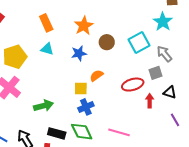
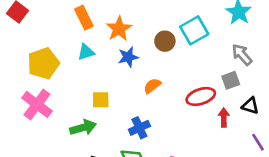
orange star: (84, 26) -> (119, 29), moved
cyan square: (139, 43) -> (194, 30), moved
cyan triangle: (47, 49) -> (86, 52), turned -32
yellow square: (81, 88) -> (101, 100), moved

